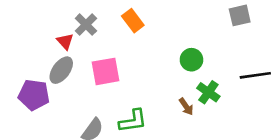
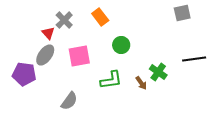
green circle: (191, 60) -> (121, 45), moved
green L-shape: (133, 121) -> (111, 80), moved

